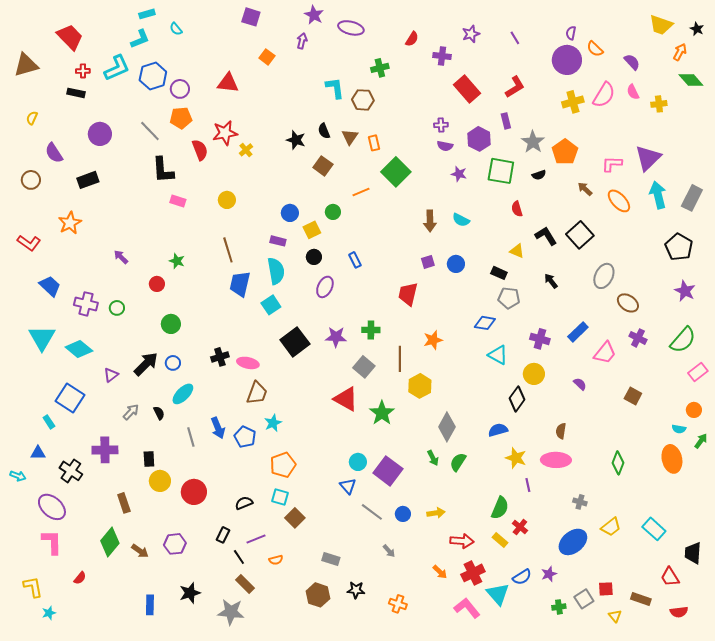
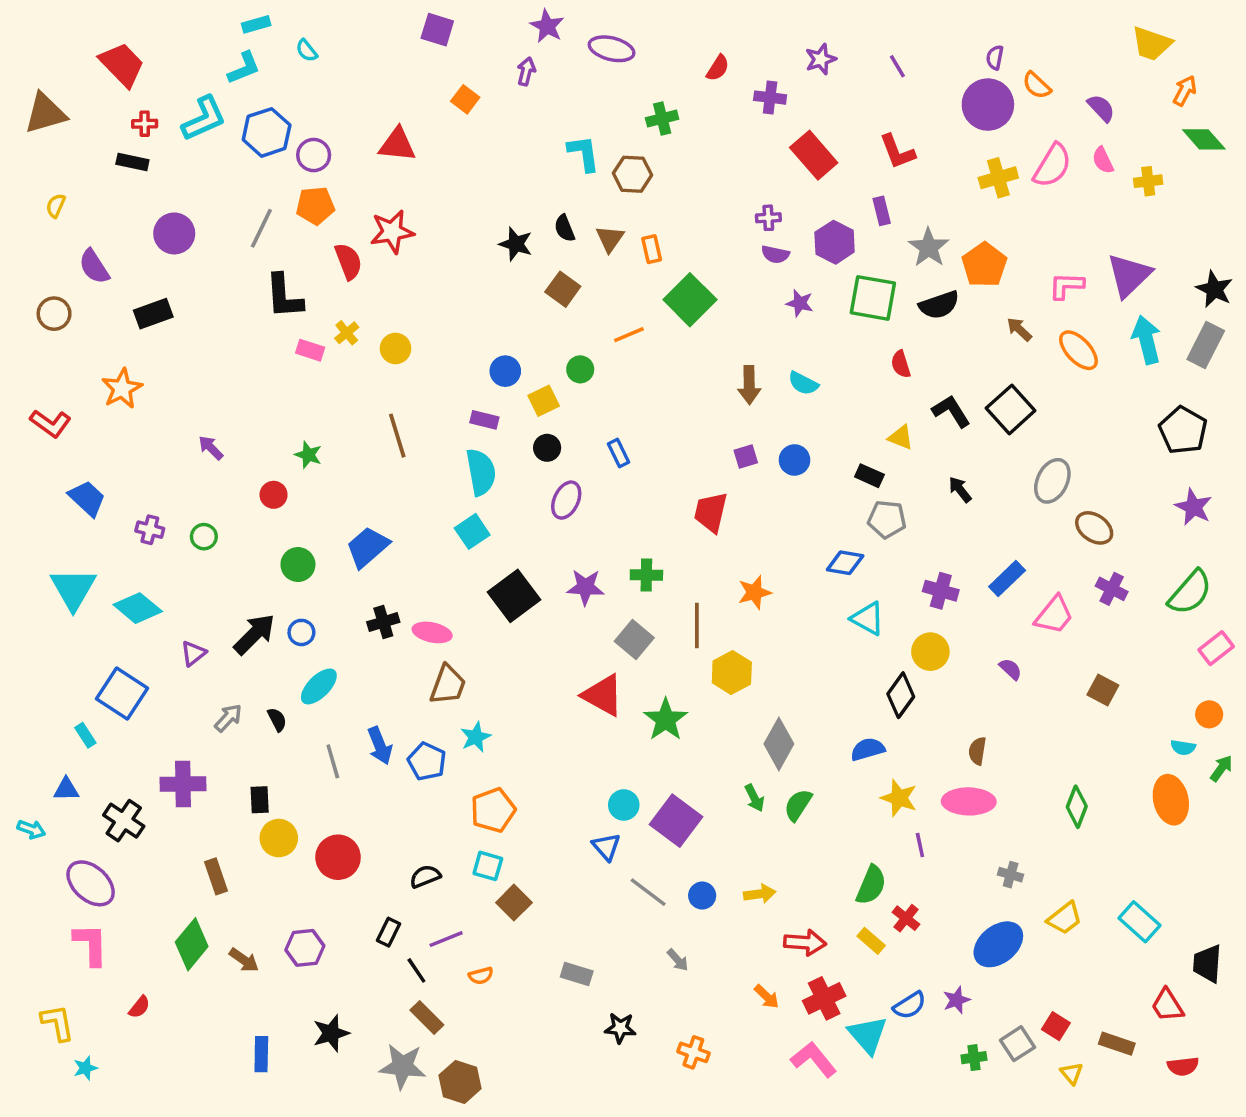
black star: (697, 29) -> (1214, 289), moved, size x1.5
red L-shape: (515, 87) -> (897, 152), turned 100
gray line: (150, 131) -> (261, 228), turned 70
yellow cross: (246, 150) -> (347, 333), moved
black semicircle: (539, 175) -> (939, 305), size x1.6
blue trapezoid: (240, 284) -> (368, 547), moved, turned 36
purple cross: (86, 304) -> (150, 530), size x0.7
red square: (606, 589) -> (1056, 1026), turned 35
brown hexagon: (318, 595) -> (460, 1082), moved

